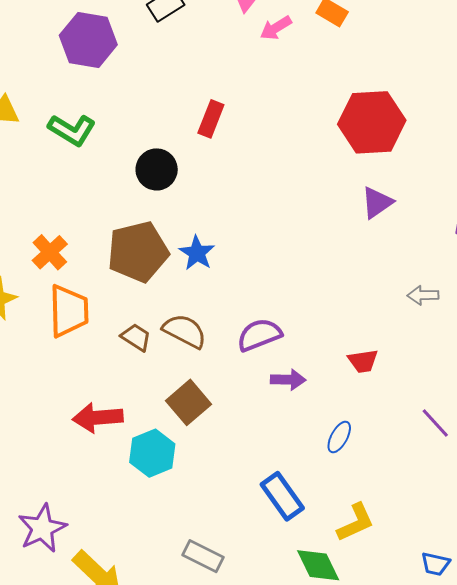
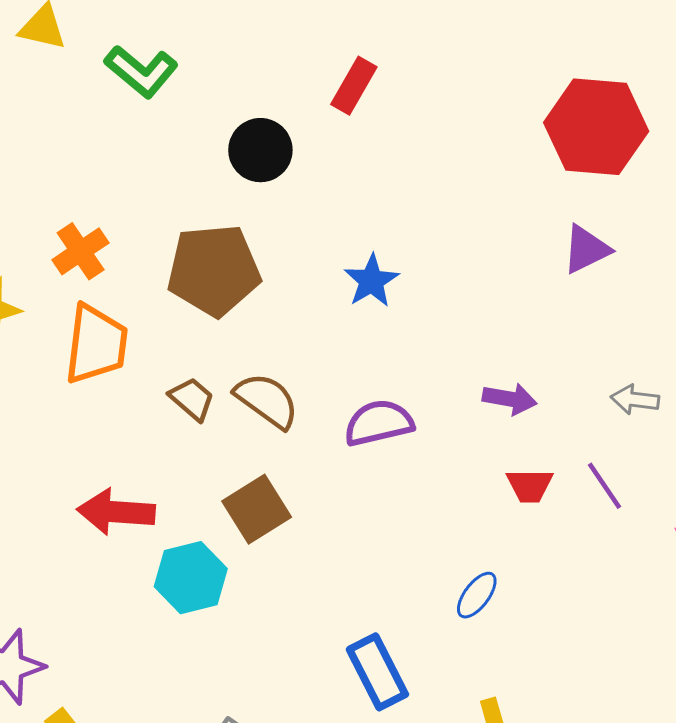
blue star: (197, 253) -> (371, 281), moved
purple arrow: (288, 380) -> (510, 399), moved
purple line: (435, 423) -> (605, 486), moved

